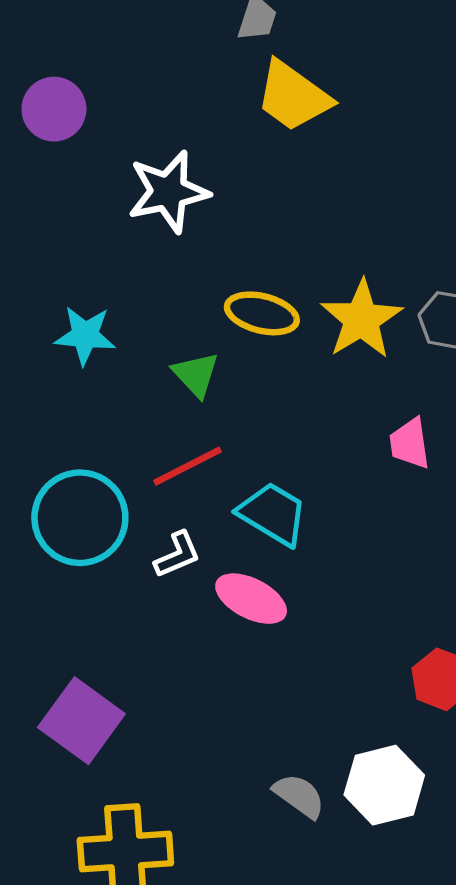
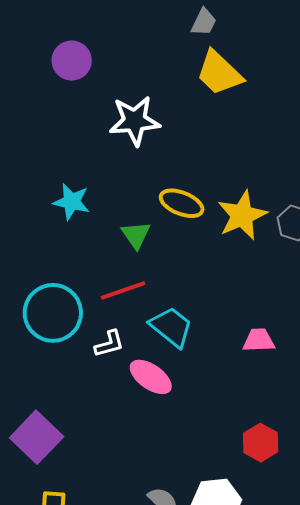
pink trapezoid: (410, 443) -> (259, 340), moved, turned 88

